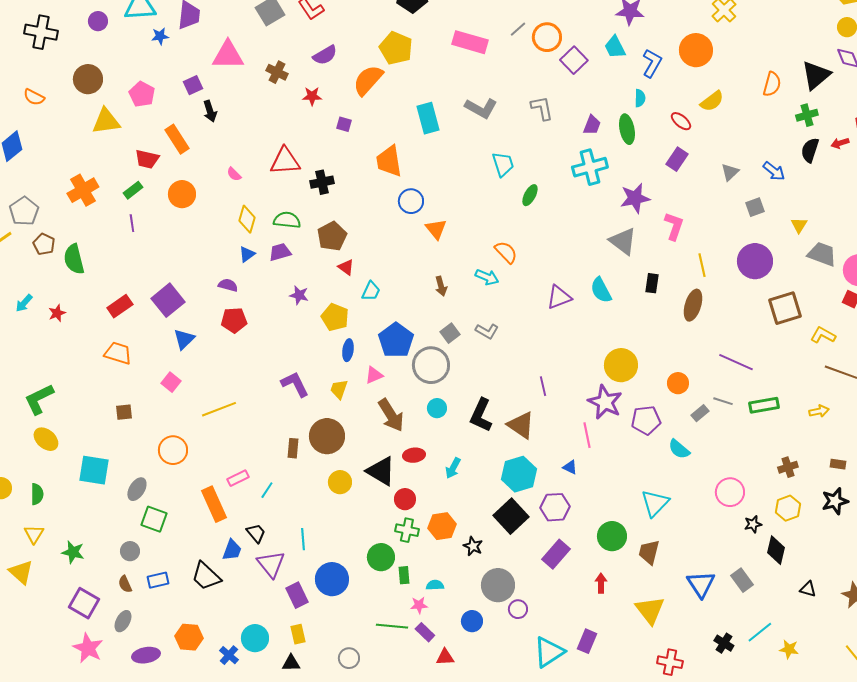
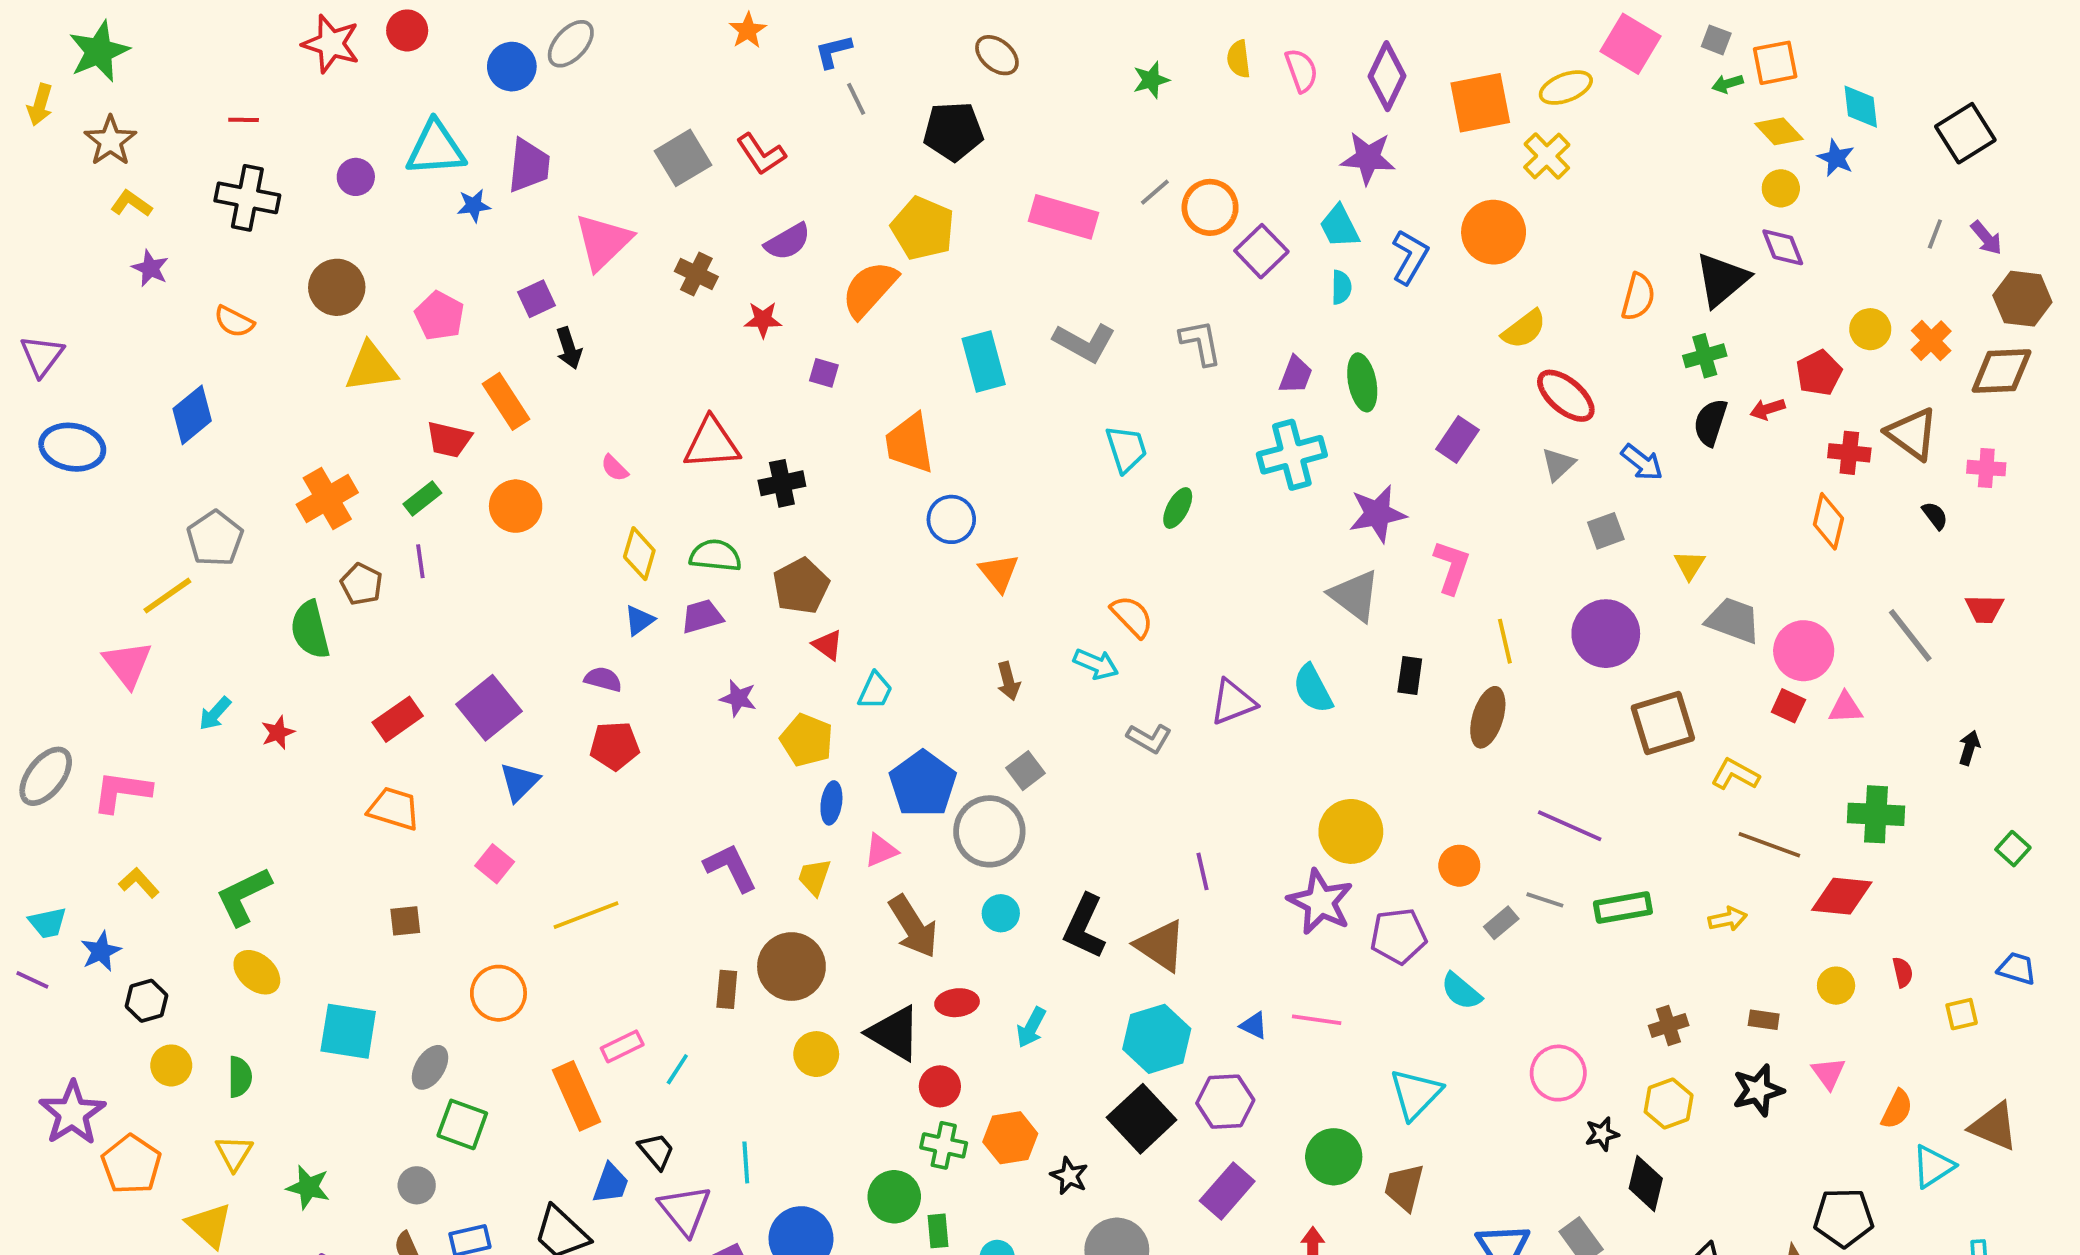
pink triangle: (228, 55) -> (603, 242), turned -44
cyan semicircle: (640, 98) -> (1341, 287), moved
red ellipse: (681, 121) -> (1566, 396), moved, size x1.5
brown pentagon: (44, 244) -> (361, 584), moved
gray L-shape: (487, 331) -> (1149, 738), moved
pink line: (587, 435) -> (1317, 1020), moved, turned -70

